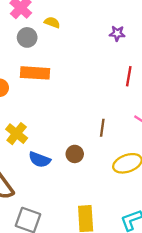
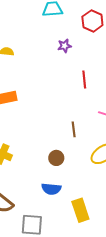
blue semicircle: (40, 160) -> (51, 189), moved

